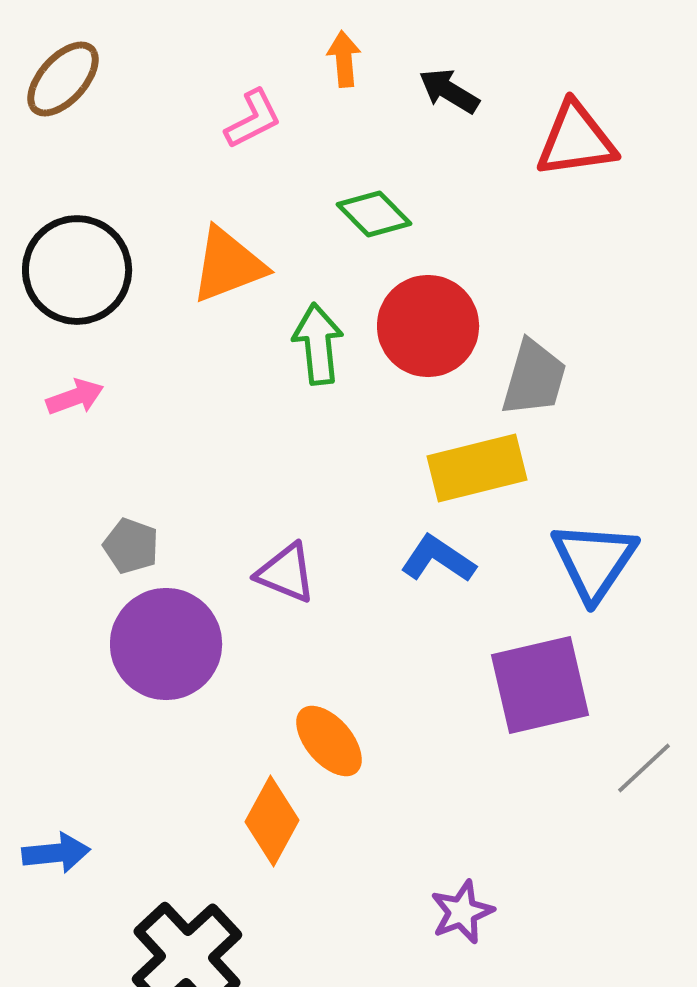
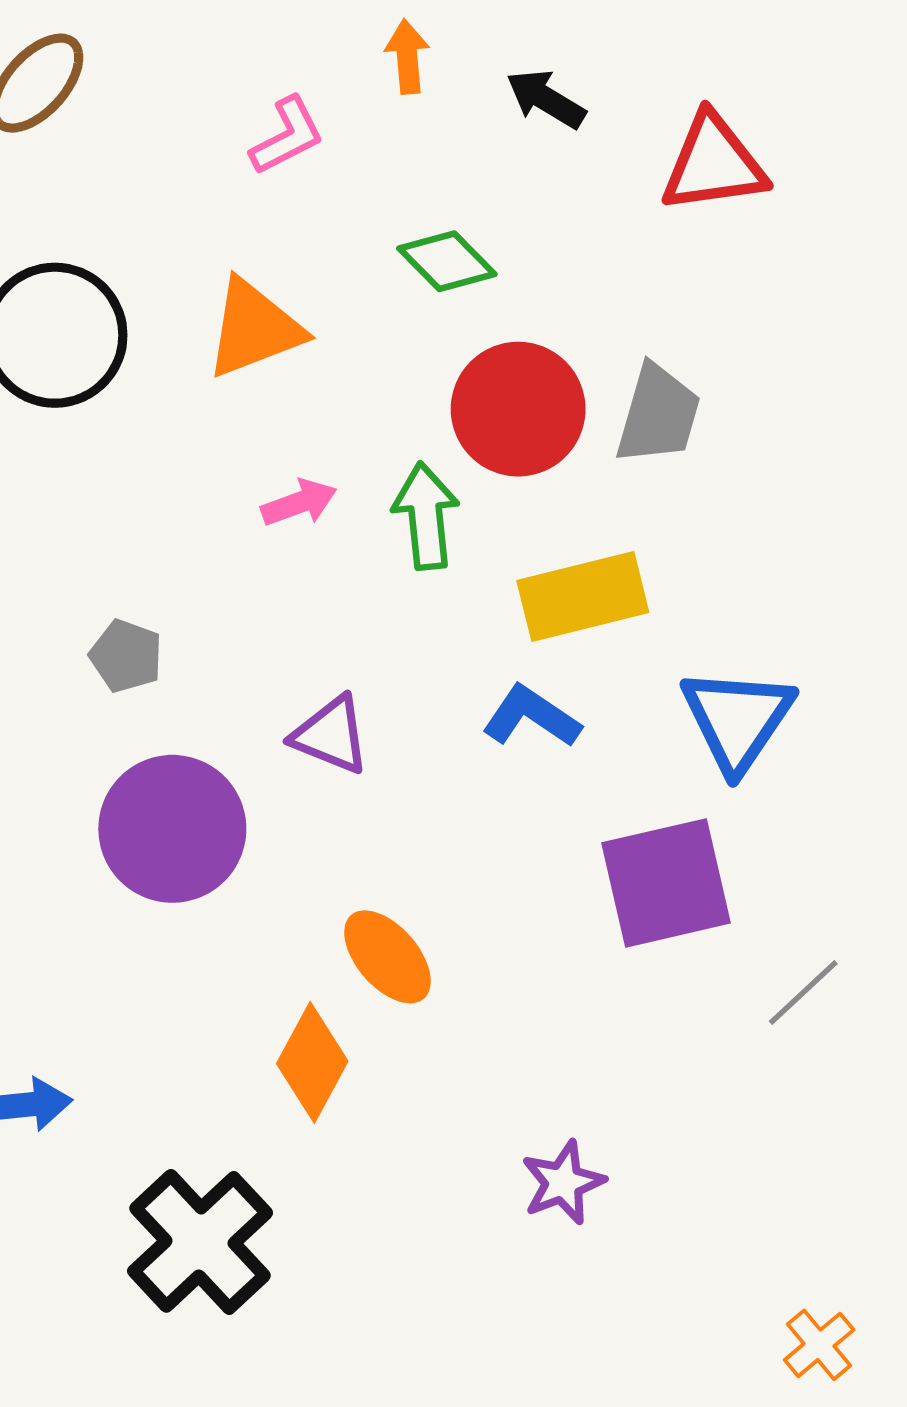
green arrow: (318, 344) -> (426, 516), moved
gray trapezoid: (534, 378) -> (658, 414), moved
pink arrow: (75, 397) -> (299, 503), moved
gray pentagon: (131, 546) -> (126, 656), moved

